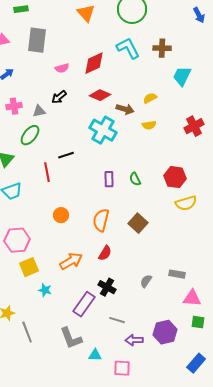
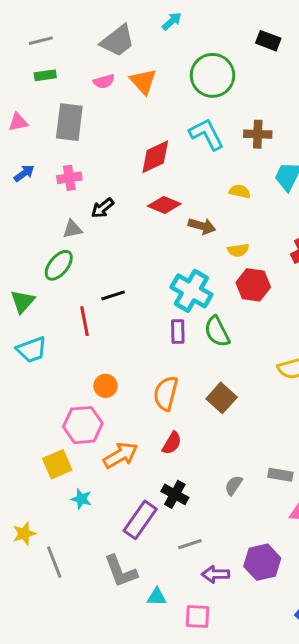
pink semicircle: (62, 68) -> (104, 81), moved
yellow semicircle: (150, 98) -> (240, 191), moved, turned 40
pink cross: (14, 106) -> (69, 178), moved
cyan cross: (103, 130) -> (191, 291), moved
red hexagon: (175, 177) -> (253, 285), moved
green semicircle: (135, 179) -> (217, 332), size x1.5
pink hexagon: (17, 240) -> (83, 425), moved
gray line: (117, 320) -> (190, 544), turned -35

